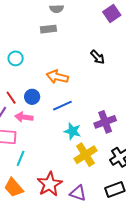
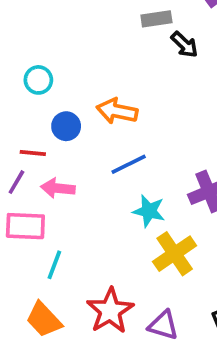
gray rectangle: (48, 29) -> (156, 19), moved
black arrow: (98, 57) -> (184, 45), moved
blue circle: (32, 97) -> (66, 126), moved
red line: (11, 98) -> (33, 153), turned -48

